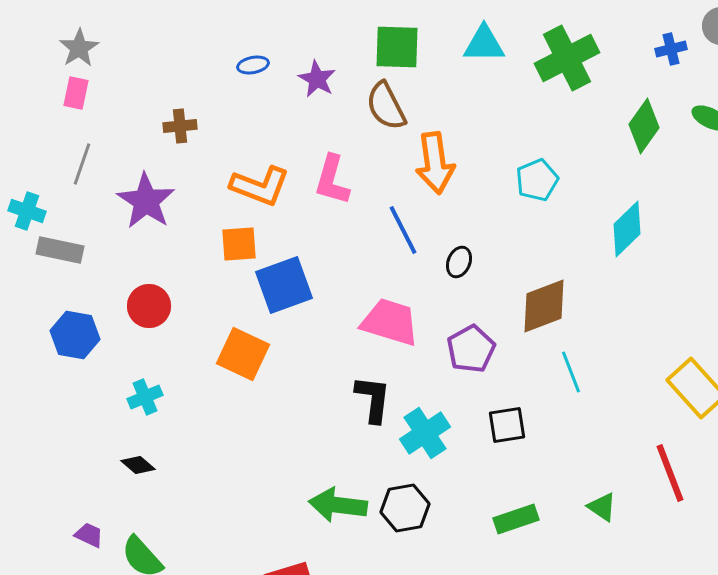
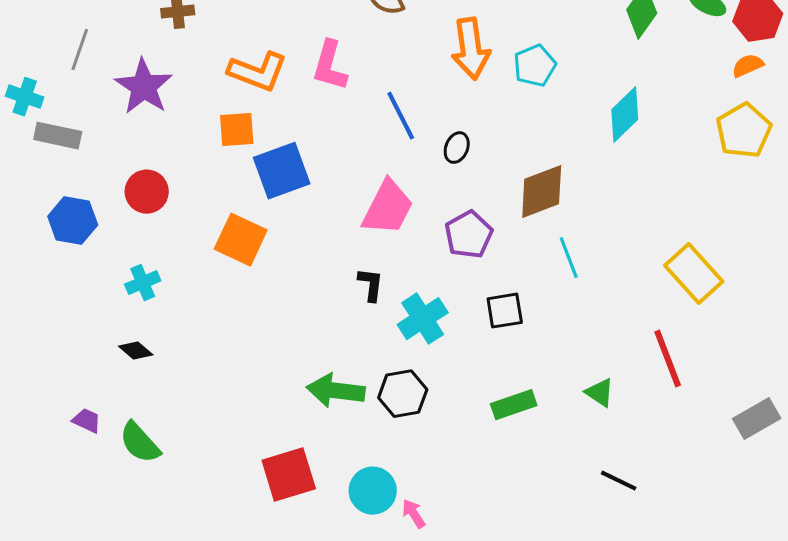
orange arrow: (435, 163) -> (471, 49), moved
pink trapezoid: (390, 322) -> (388, 208), turned 100
black L-shape: (373, 399) -> (371, 285), size x0.7

